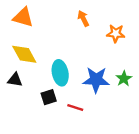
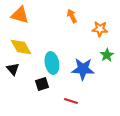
green star: (124, 79) -> (107, 55), moved
black triangle: (15, 80) -> (13, 69), turned 40
red line: (75, 107) -> (71, 101), moved

